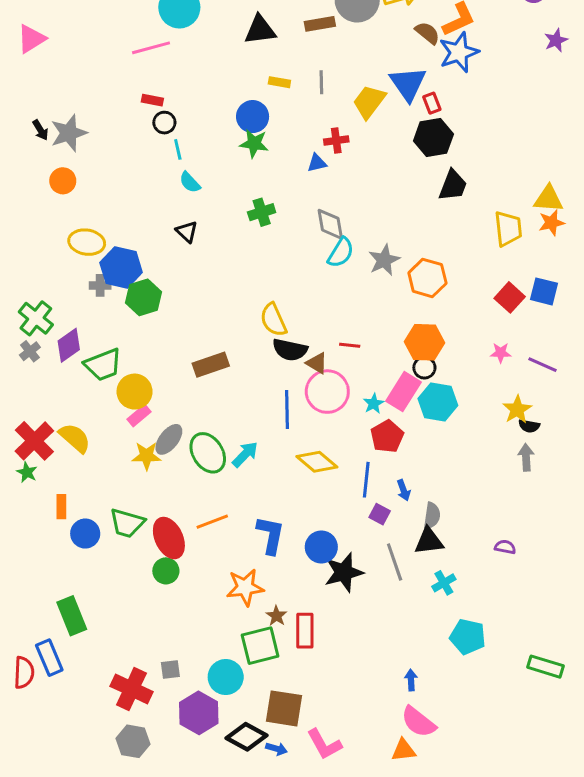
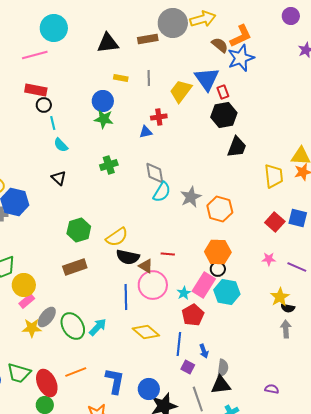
red rectangle: (152, 100) -> (36, 90), size x1.5
green hexagon: (143, 297) -> (79, 230), moved
yellow semicircle: (273, 320) -> (117, 237), turned -100

